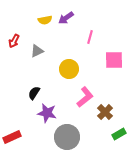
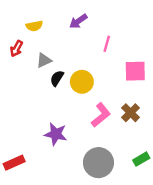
yellow semicircle: (45, 20) -> (34, 26), moved
black semicircle: (34, 93) -> (57, 78), moved
brown cross: (105, 112) -> (131, 113), moved
gray circle: (67, 137) -> (98, 163), moved

